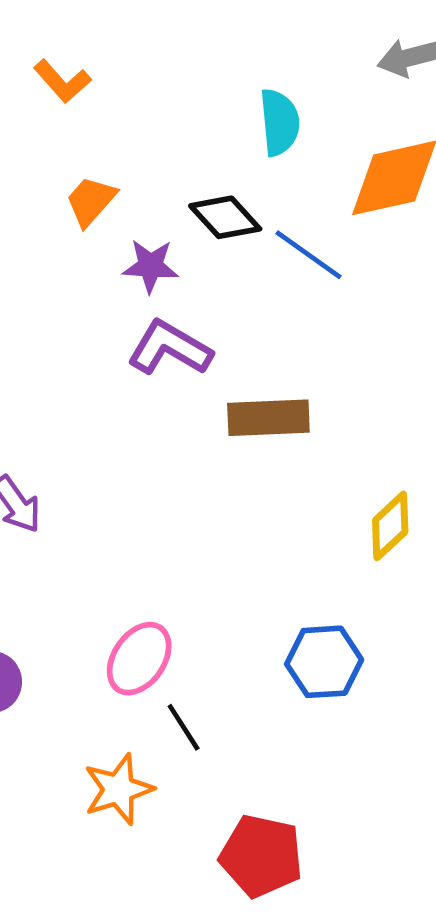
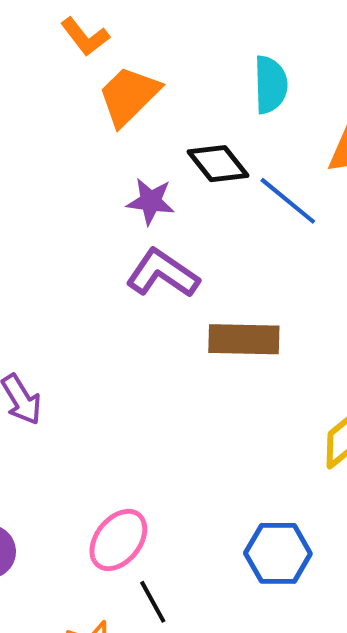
orange trapezoid: (91, 201) -> (129, 96), moved, size x1.4

